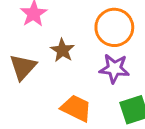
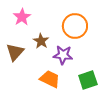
purple star: (114, 69) -> (63, 55), moved

